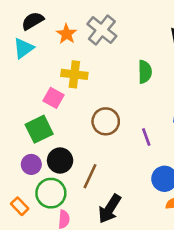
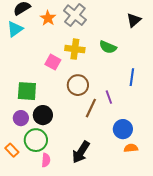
green semicircle: (145, 72) -> (108, 47), turned 114
yellow cross: (74, 74) -> (75, 49), moved
pink square: (54, 98) -> (53, 62), moved
green square: (39, 129) -> (27, 91), turned 30
brown line: (90, 176) -> (91, 108), moved

